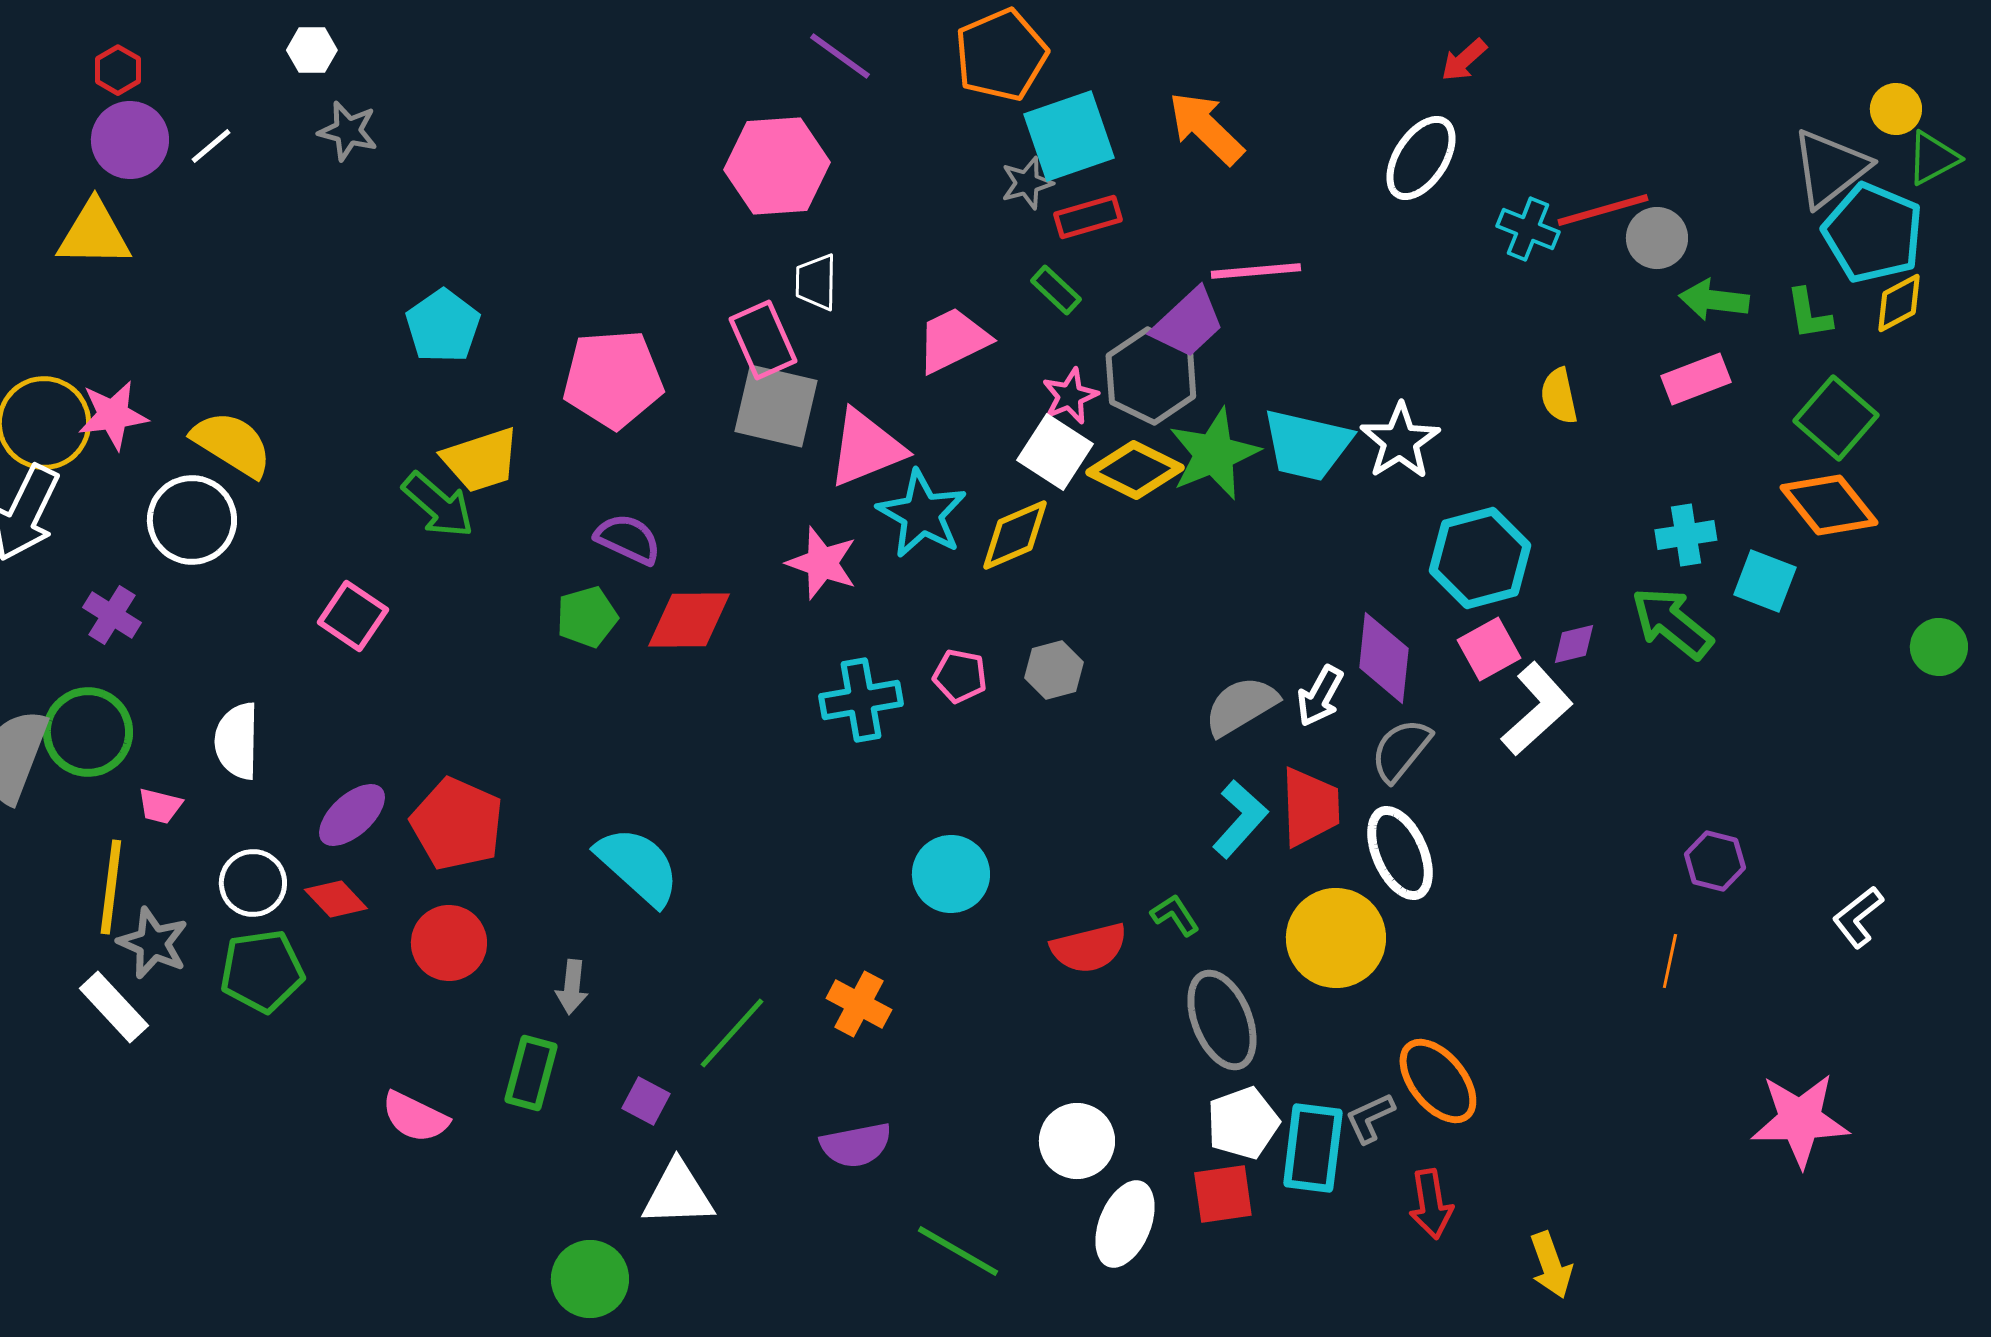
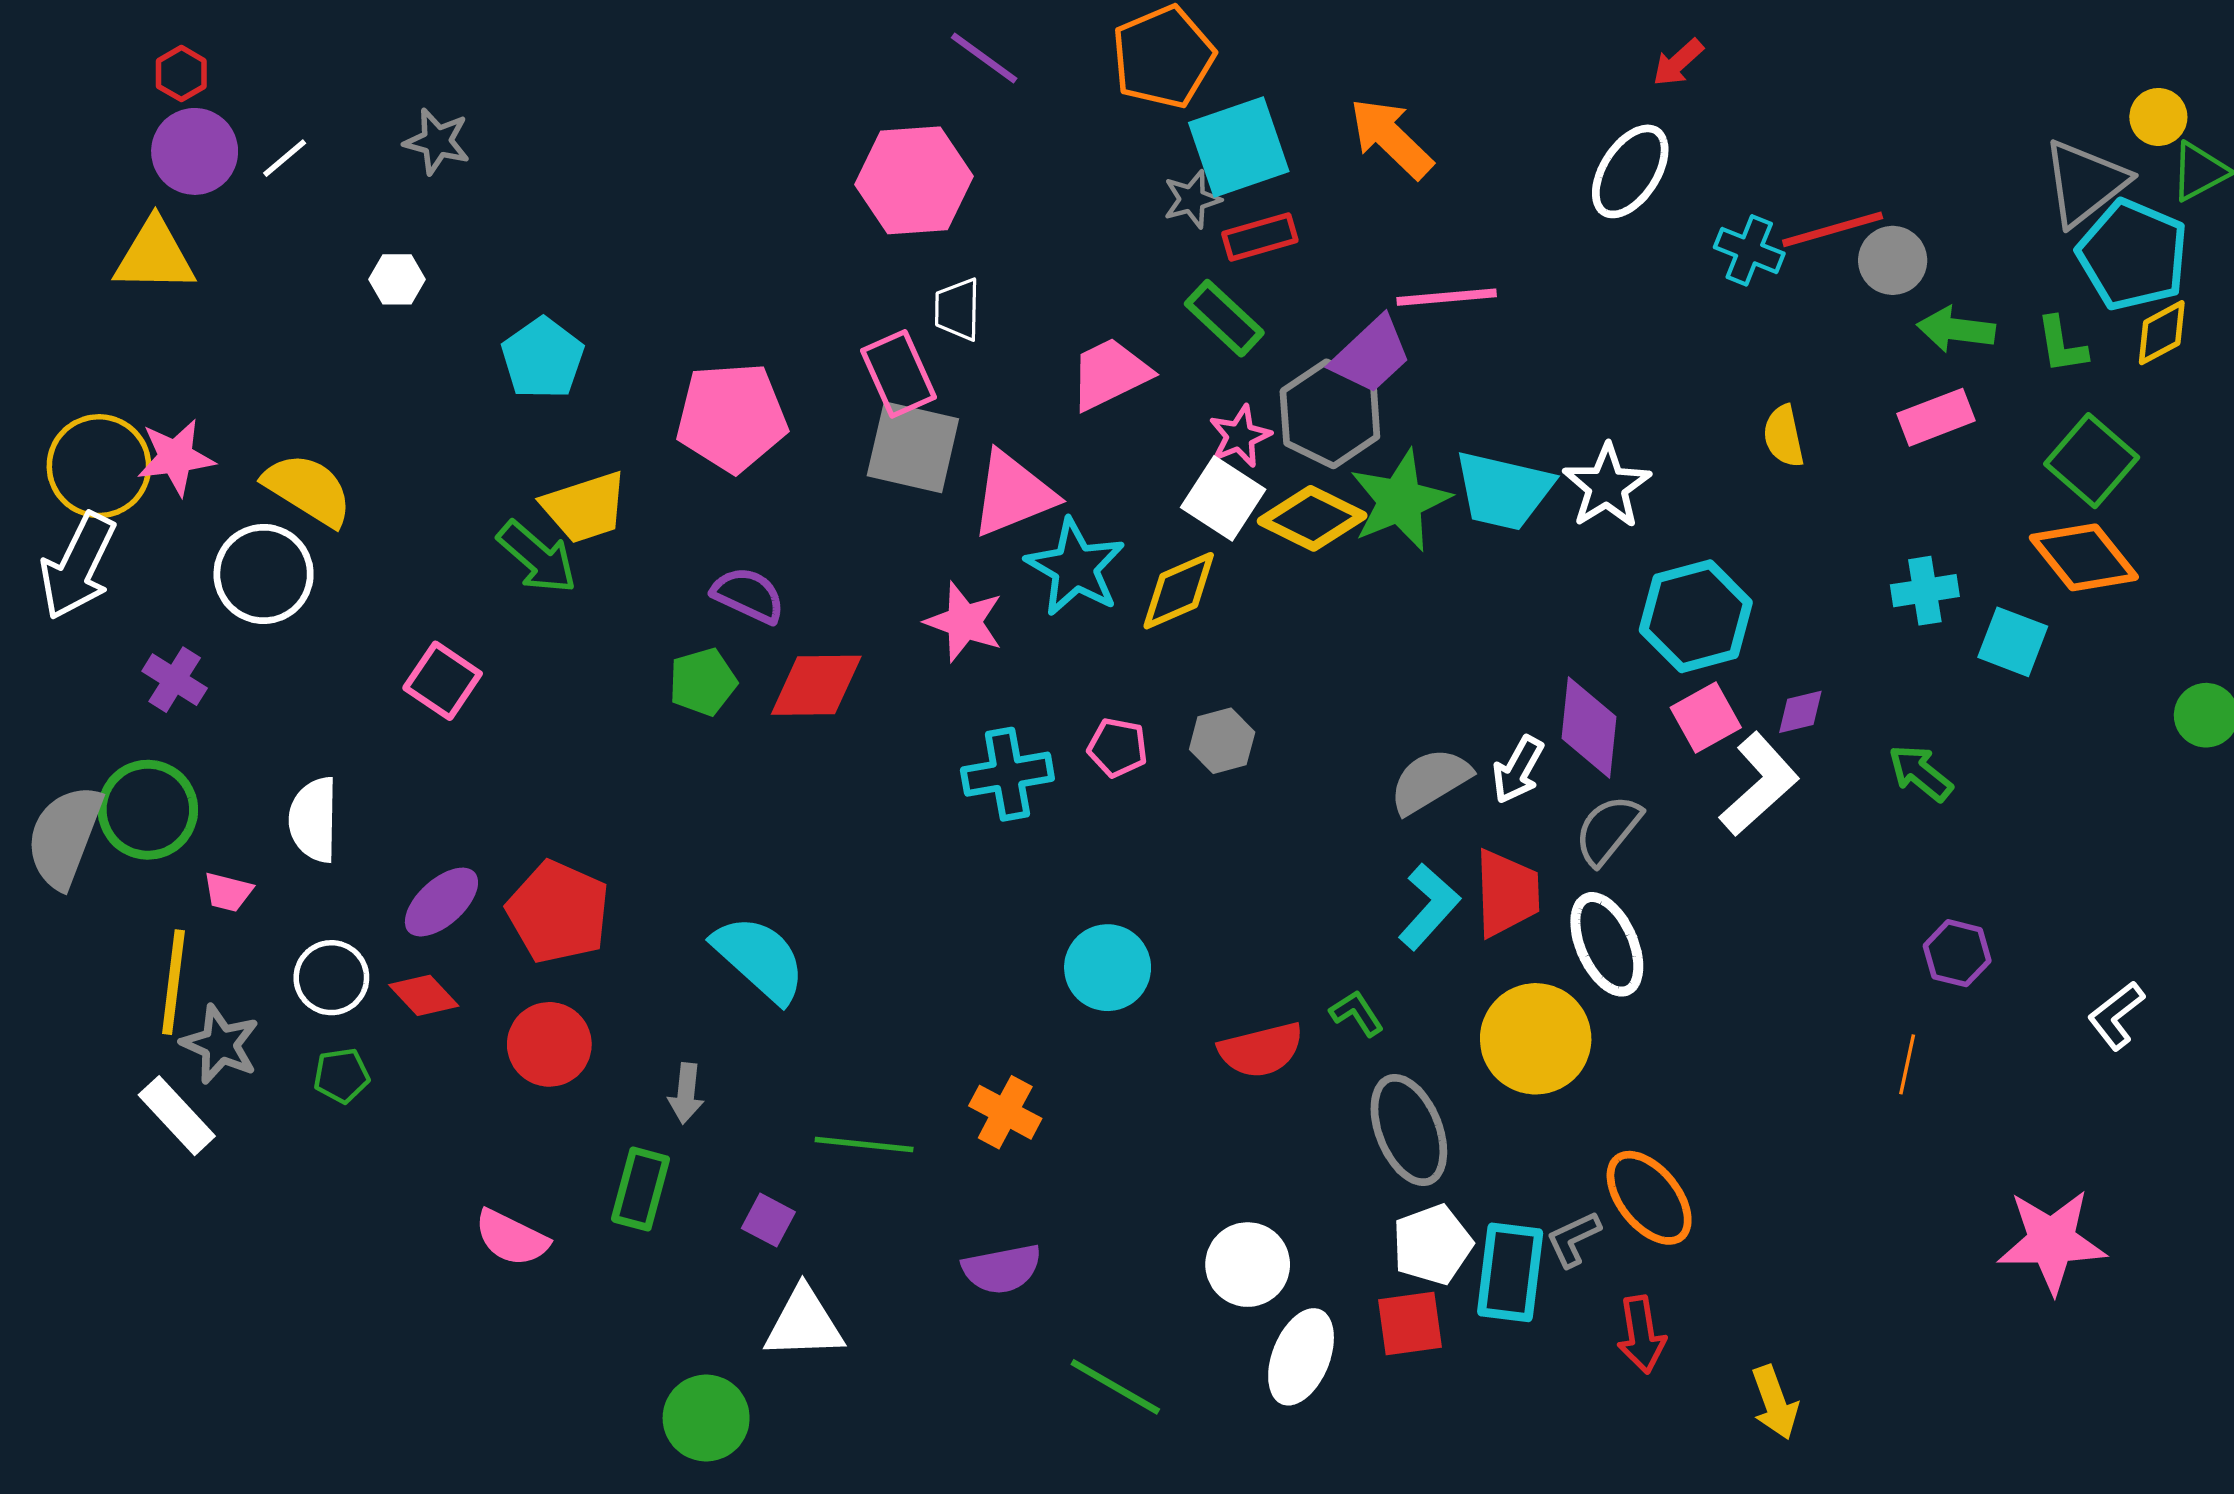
white hexagon: (312, 50) -> (397, 279), moved
green rectangle: (1056, 290) -> (1224, 318), size x1.4
green arrow: (1672, 623) -> (1920, 773), moved, size x0.7
green pentagon: (262, 971) -> (341, 1076), size x0.6
green line: (732, 1033) -> (864, 1144), turned 54

